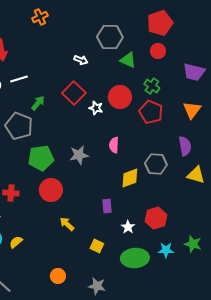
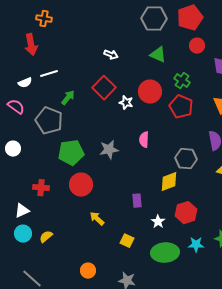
orange cross: (40, 17) -> (44, 19), moved, turned 35
gray hexagon: (110, 37) -> (154, 19), moved
red circle: (158, 51) -> (197, 46), moved
yellow diamond: (130, 178) -> (169, 182), moved

